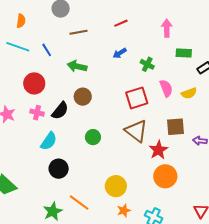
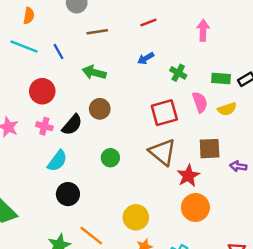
green rectangle: (184, 53) -> (221, 79), moved

